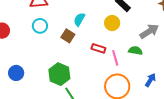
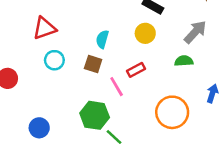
red rectangle: (98, 48) -> (136, 70), turned -32
pink line: (115, 58) -> (117, 87), moved

